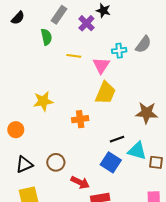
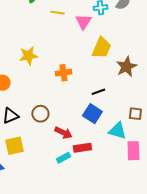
yellow trapezoid: (105, 93) -> (101, 48), moved
brown star: (147, 113) -> (126, 67), turned -30
cyan triangle: (137, 151) -> (117, 131), moved

